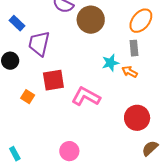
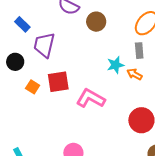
brown circle: (91, 20) -> (96, 22), size x0.7
orange square: (28, 97) -> (33, 87), moved

